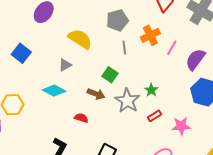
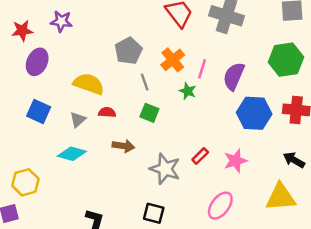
blue square: (21, 53) -> (39, 112), moved
green square: (110, 75) -> (149, 113), moved
green star: (151, 90) -> (188, 91), moved
gray star: (127, 101) -> (165, 169), moved
red semicircle: (81, 118) -> (107, 112), moved

